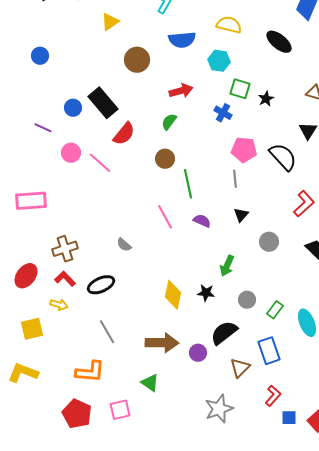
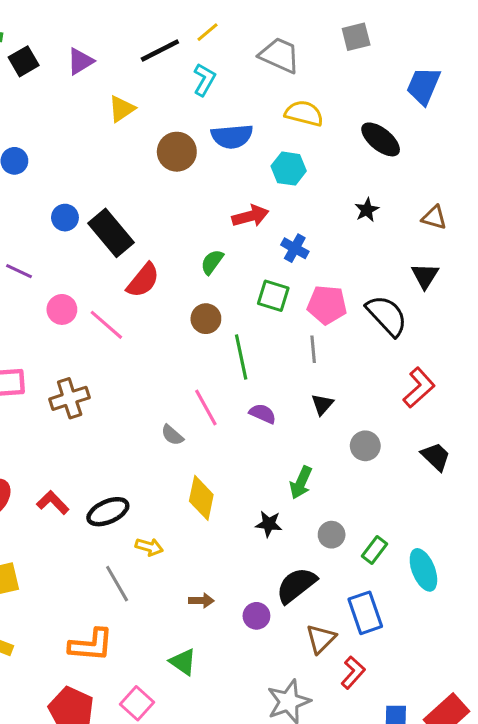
brown circle: (137, 60) -> (177, 152), moved
green square: (240, 89) -> (273, 296), moved
red arrow: (181, 91) -> (250, 216), moved
black star: (266, 99) -> (367, 210), moved
blue circle: (73, 108) -> (65, 218), moved
gray semicircle: (124, 245) -> (172, 435), moved
brown cross: (65, 249) -> (70, 398), moved
yellow diamond: (173, 295) -> (201, 498), moved
yellow arrow: (59, 305) -> (149, 547), moved
brown arrow: (162, 343) -> (201, 601), size x0.5
red L-shape: (273, 396) -> (353, 673), moved
pink square: (120, 410) -> (137, 703), turned -35

